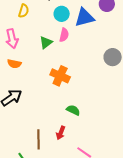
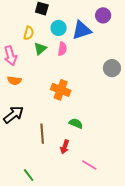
yellow semicircle: (24, 11) -> (29, 33), moved
green triangle: (46, 42) -> (40, 49), moved
brown line: (38, 139) -> (42, 134), moved

